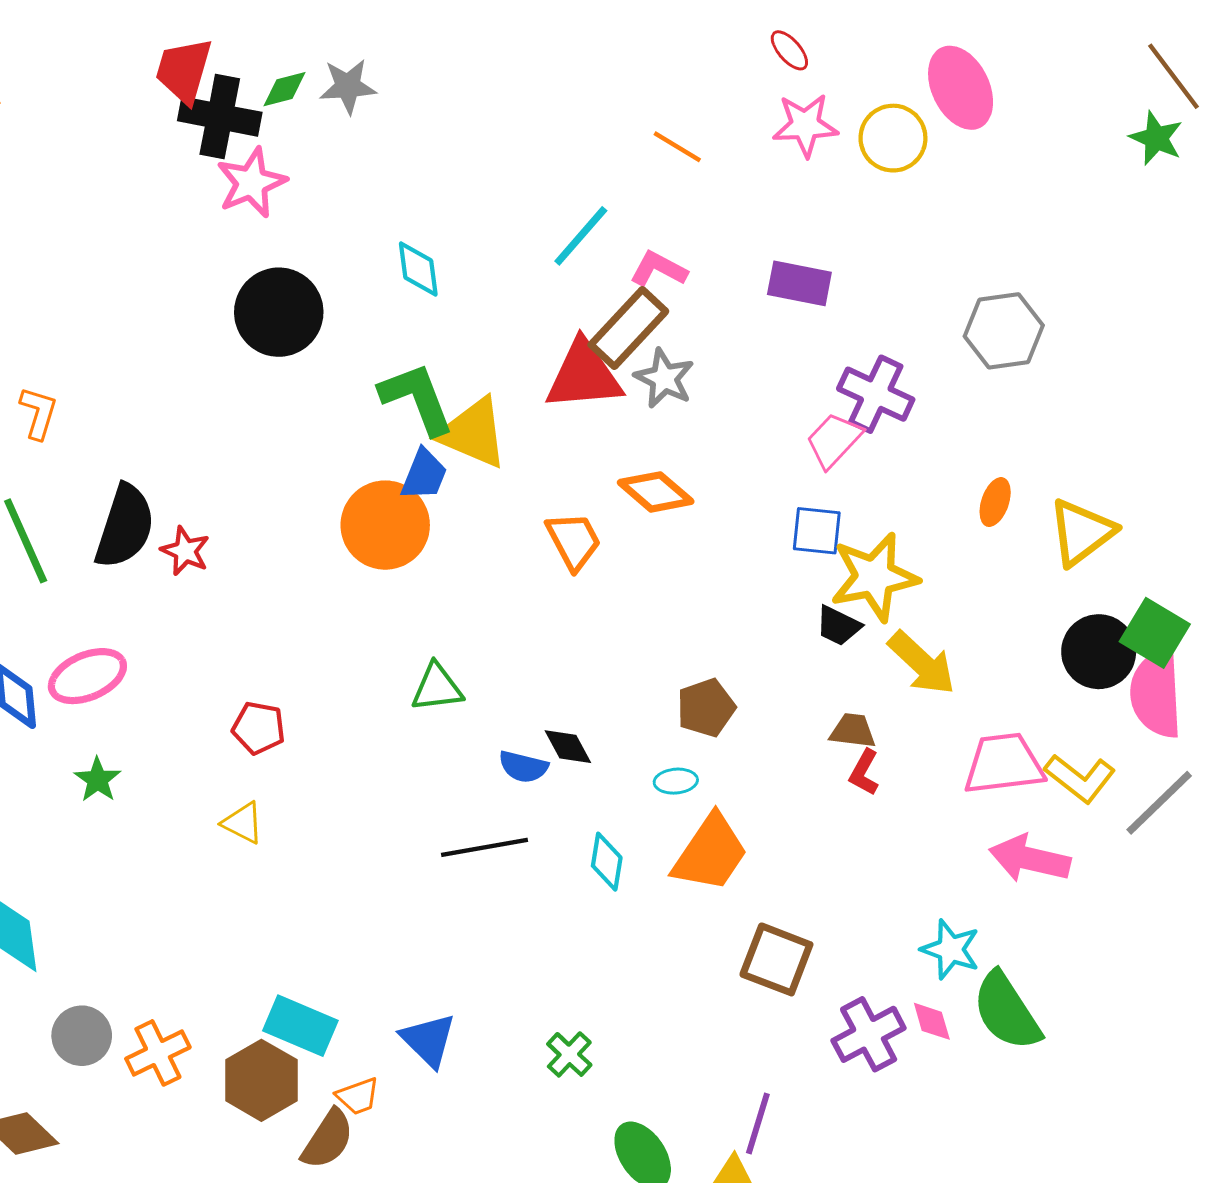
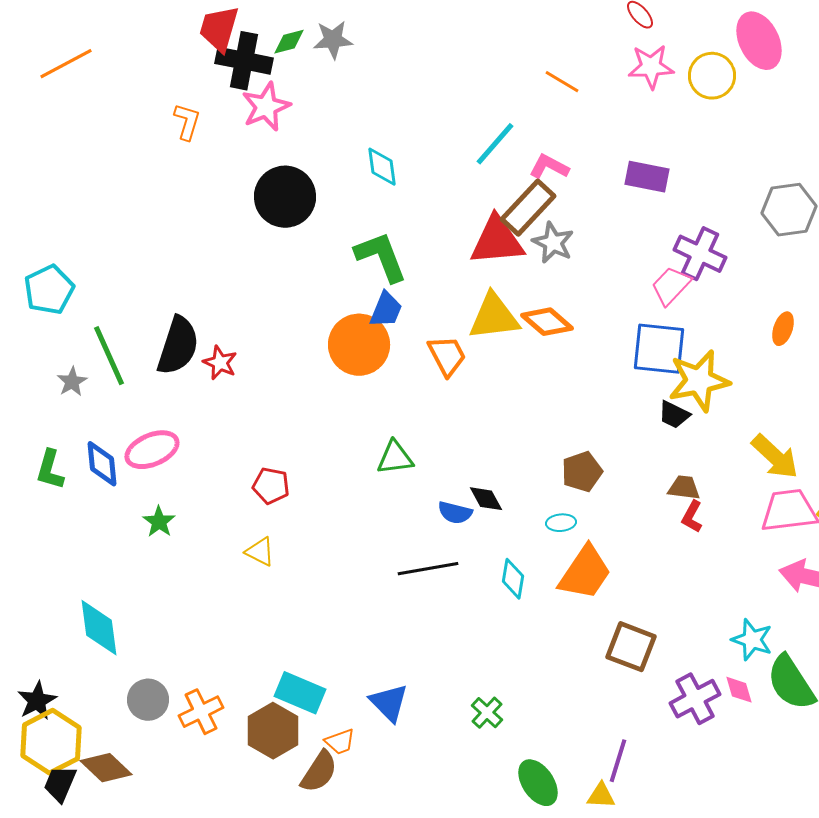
orange L-shape: (39, 413) -> (187, 122), moved
yellow triangle: (473, 433) -> (494, 317), moved, turned -30
blue square: (817, 531) -> (659, 349), size x1.5
orange trapezoid: (574, 541) -> (447, 356), moved
yellow arrow: (922, 663) -> (775, 457), moved

